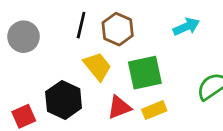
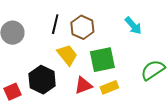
cyan arrow: (186, 27) -> (133, 26), turned 72

